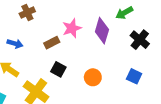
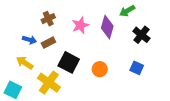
brown cross: (27, 12) -> (48, 19), moved
brown rectangle: (52, 43) -> (48, 43), moved
black square: (58, 69) -> (69, 62), size x1.5

